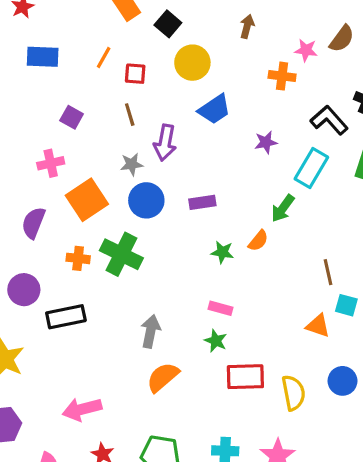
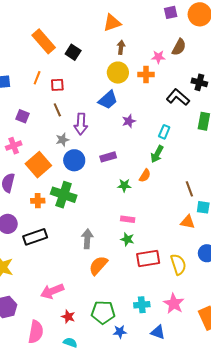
yellow circle: (192, 63) -> (118, 73), moved
purple star: (266, 142) -> (129, 121), moved
cyan rectangle: (311, 168) -> (164, 132), moved, size x0.6

